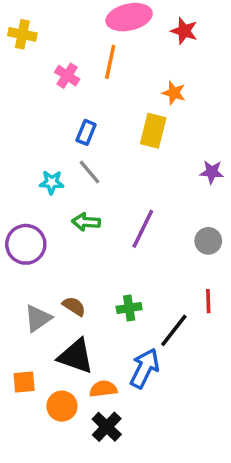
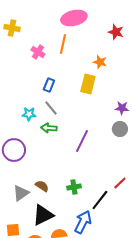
red star: (184, 31) -> (116, 32), moved
green arrow: (86, 222) -> (49, 128), moved
gray circle: (208, 241) -> (120, 129), moved
red line: (208, 301) -> (120, 183), turned 48
black triangle: (76, 356) -> (43, 215), turned -45

